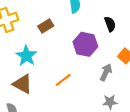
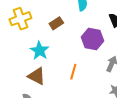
orange line: (63, 80) -> (73, 72), turned -35

